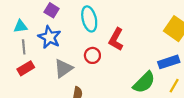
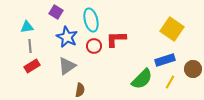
blue star: (49, 37) -> (67, 37), moved
red L-shape: (116, 39) -> (116, 39), turned 60
red circle: (92, 55) -> (94, 46), moved

